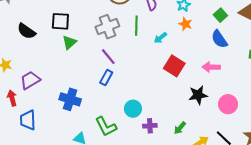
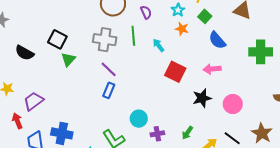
green square: (220, 15) -> (205, 16), moved
black square: (60, 21) -> (57, 39), turned 30
gray cross: (107, 27) -> (105, 40), turned 35
cyan arrow: (160, 38) -> (158, 45), turned 96
blue cross: (70, 99) -> (62, 133), moved

